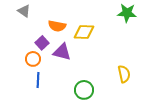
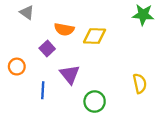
purple triangle: (62, 52) -> (70, 74), moved, turned 36
orange circle: (33, 59) -> (17, 67), moved

